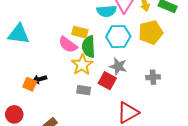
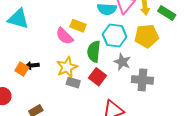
green semicircle: (89, 47) -> (94, 52), moved
yellow star: (82, 65) -> (67, 67), moved
gray star: (118, 66) -> (122, 62), moved
gray cross: (153, 77) -> (142, 80), size x1.5

